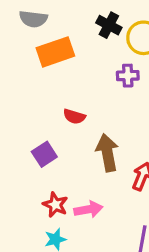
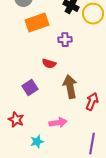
purple cross: (128, 76) -> (65, 40), moved
red star: (55, 205) -> (16, 120), moved

